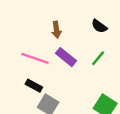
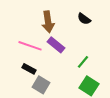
brown arrow: (56, 30) -> (48, 22), size x1.5
green line: (98, 58) -> (83, 62), moved

